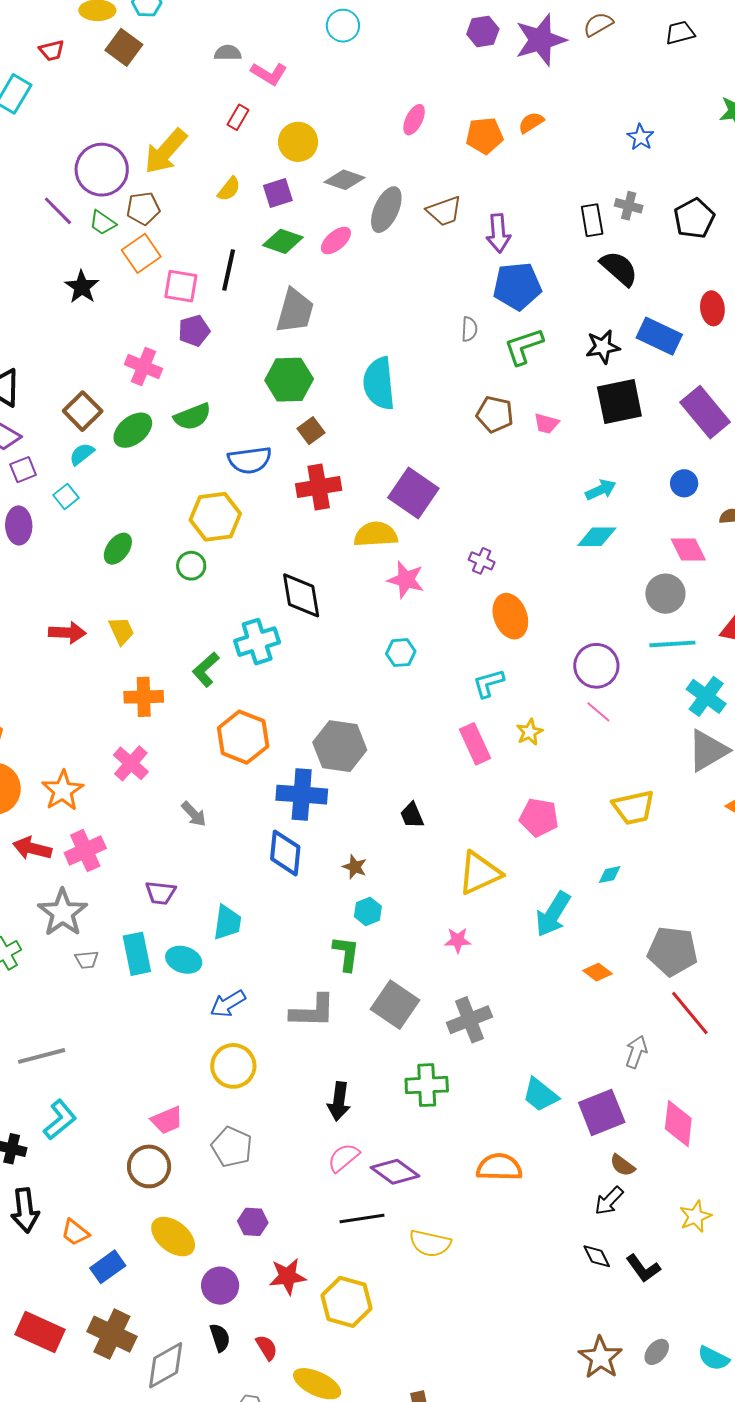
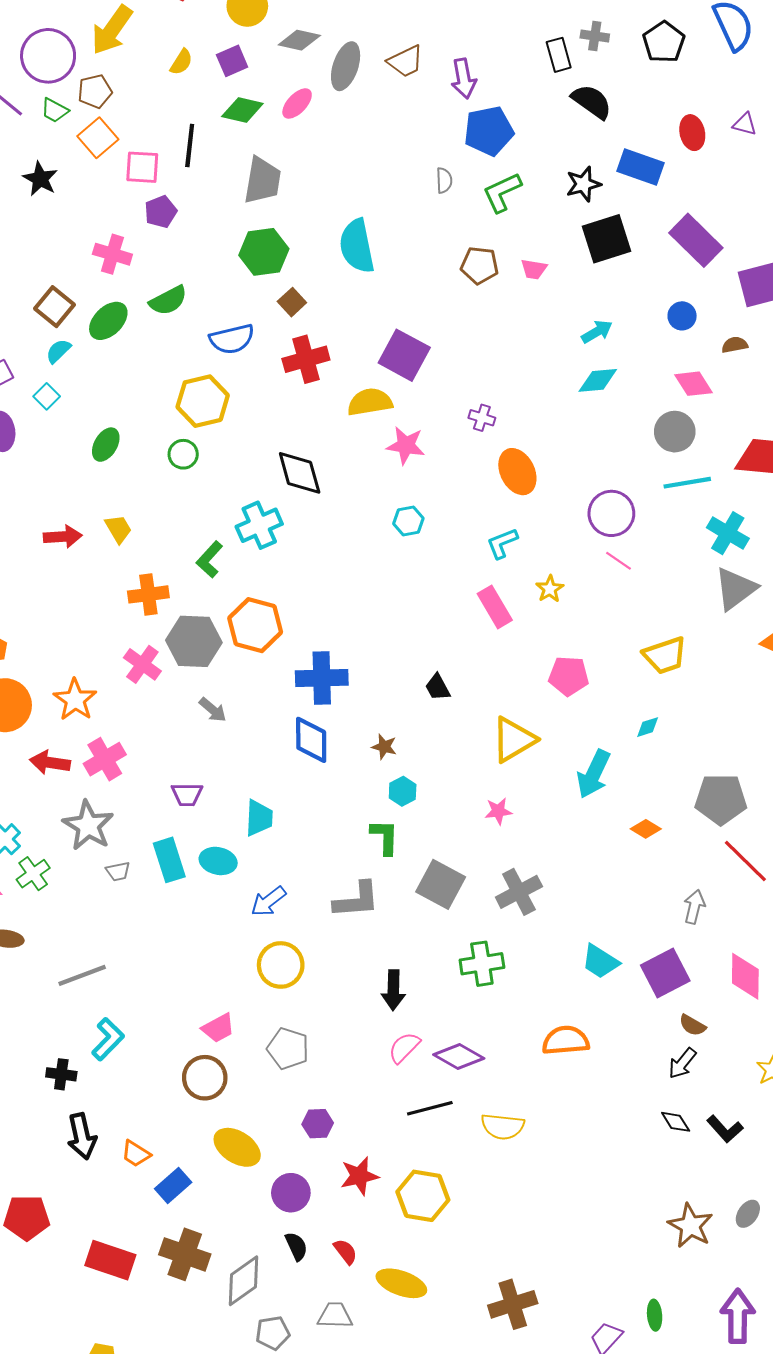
gray hexagon: (340, 746) -> (194, 641), moved

